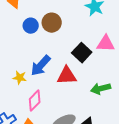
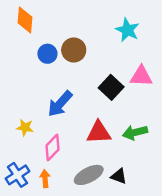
red triangle: (67, 76) -> (99, 132), moved
yellow star: (20, 78) -> (25, 127), moved

